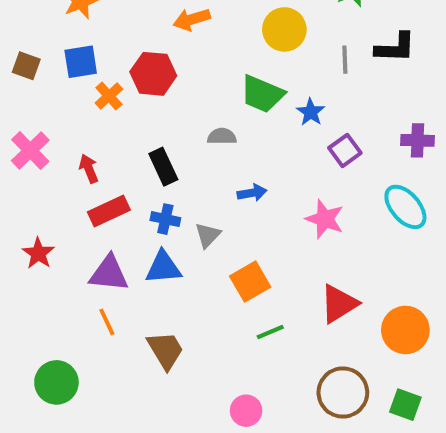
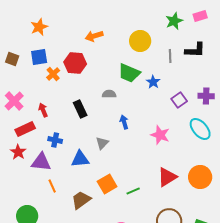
purple square: (345, 150) -> (179, 100), moved
blue arrow: (252, 193) -> (124, 122), turned -96
red rectangle: (109, 211) -> (25, 129), moved
blue cross: (165, 219) -> (55, 140), moved
purple triangle: (109, 273) -> (41, 162), moved
orange square: (250, 282) -> (107, 184), moved
orange circle: (405, 330) -> (200, 177), moved
brown trapezoid: (165, 350) -> (81, 200), turned -95

